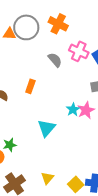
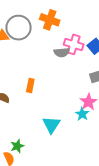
gray semicircle: (55, 60) -> (62, 52), moved, turned 133
cyan star: (73, 110) -> (82, 114), moved

